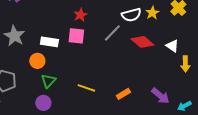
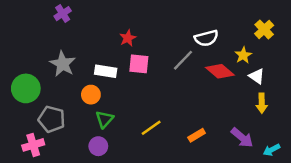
yellow star: (152, 13) -> (243, 55), moved
red star: (80, 15) -> (128, 38), moved
yellow arrow: (185, 64) -> (262, 103), moved
yellow line: (86, 88) -> (151, 128), turned -54

